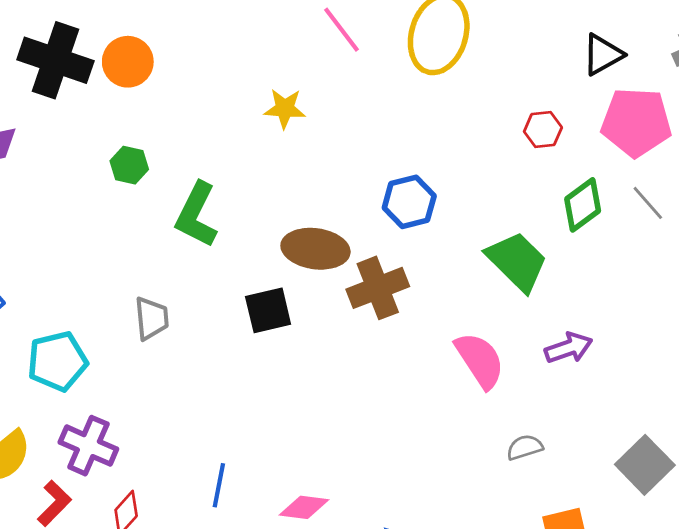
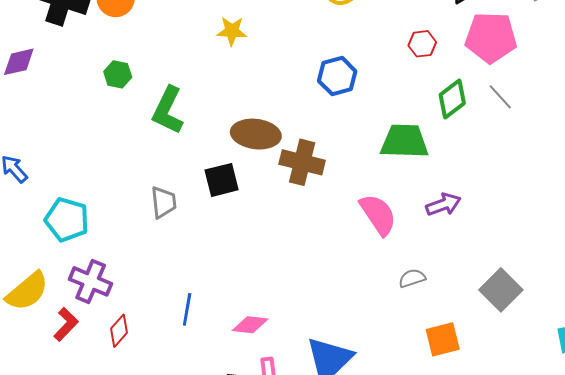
blue hexagon: (409, 202) -> (337, 76), moved
green trapezoid: (517, 261) -> (404, 141), turned -42
brown cross: (378, 288) -> (302, 162), turned 36
gray trapezoid: (152, 318) -> (164, 202), moved
cyan pentagon: (57, 361) -> (67, 220), turned 30

